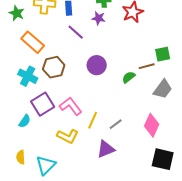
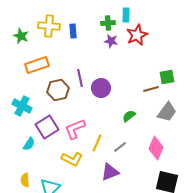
purple star: (99, 18) -> (111, 41), moved
purple line: (76, 32) -> (80, 78), moved, turned 36
orange rectangle: (33, 42) -> (37, 65), turned -60
cyan cross: (28, 76) -> (22, 106), moved
green semicircle: (129, 77) -> (129, 116), moved
pink L-shape: (71, 106) -> (75, 129), turned -75

